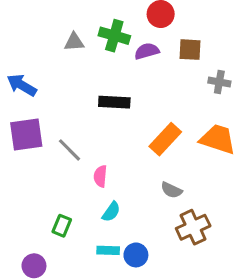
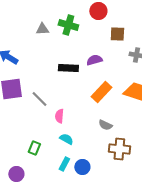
purple semicircle: (147, 51) -> (94, 60), moved
cyan semicircle: (111, 212) -> (66, 139), turned -96
brown cross: (193, 227) -> (119, 149), turned 30
cyan rectangle: (108, 250) -> (64, 164), turned -64

